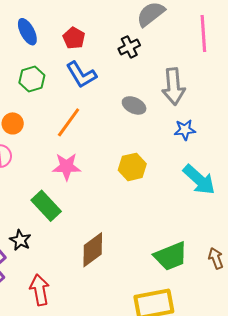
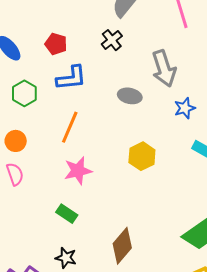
blue L-shape: (81, 75) -> (71, 78), turned -52
green rectangle: (46, 206) -> (67, 214), size x0.7
black star: (20, 240) -> (66, 258), moved

